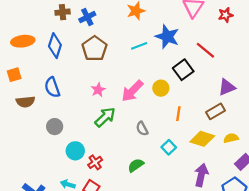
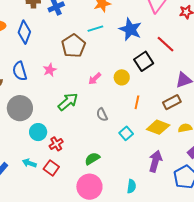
cyan line: (139, 46) -> (95, 29), moved
brown pentagon: (95, 49) -> (73, 46), moved
pink star: (98, 90) -> (50, 70), moved
pink arrow: (132, 91) -> (95, 79), size x0.6
gray circle: (55, 127) -> (20, 108), size x1.6
green semicircle: (136, 165) -> (92, 159), moved

